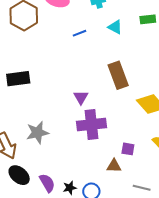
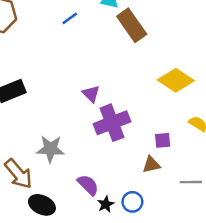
brown rectangle: (118, 75) -> (132, 25), moved
gray star: (37, 133) -> (51, 149), turned 30
purple semicircle: (47, 183) -> (88, 185), moved

